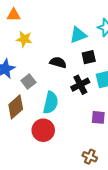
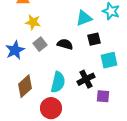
gray square: (28, 81) -> (40, 44), moved
black cross: (80, 85) -> (86, 79), moved

